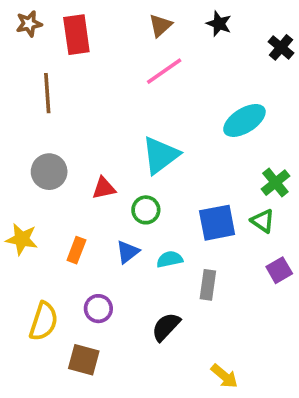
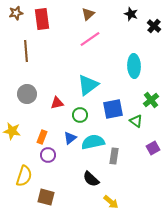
black star: (219, 24) -> (131, 14), moved
cyan ellipse: (244, 120) -> (134, 66), turned -60
green triangle: (263, 221) -> (136, 121), moved
blue square: (217, 223) -> (113, 109), moved
cyan semicircle: (170, 259) -> (93, 142), size x1.6
purple circle: (98, 309) -> (48, 155), moved
black semicircle: (166, 327) -> (91, 179), turned -90
yellow arrow: (224, 376) -> (111, 202), moved

